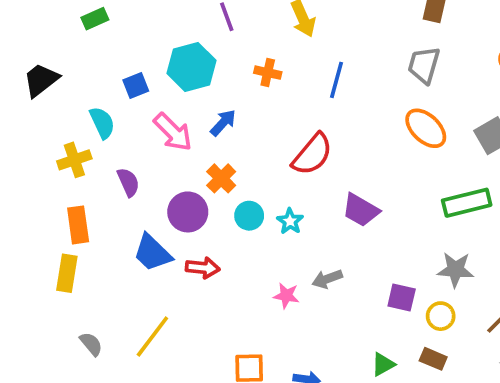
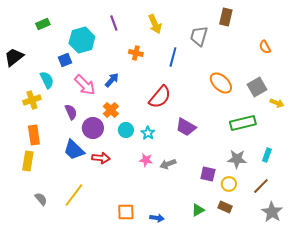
gray trapezoid: (424, 65) -> (199, 36), moved
cyan hexagon: (191, 67) -> (82, 40), moved
purple semicircle: (128, 182) -> (71, 112), moved
pink star: (286, 296) -> (146, 160), moved

